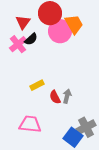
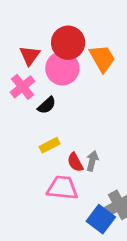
pink circle: (60, 31) -> (62, 68), moved
black semicircle: (31, 39) -> (47, 105), moved
pink trapezoid: (30, 124) -> (62, 188), moved

